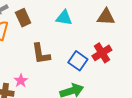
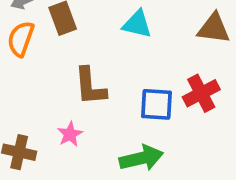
blue square: (78, 61) -> (156, 104), turned -36
pink star: (21, 81) -> (70, 134), moved

